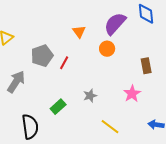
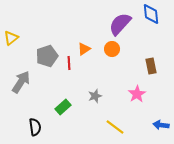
orange triangle: (79, 32) -> (84, 49), moved, turned 32
red line: (64, 63) -> (69, 63), turned -32
black semicircle: (30, 127) -> (35, 127), size x0.7

